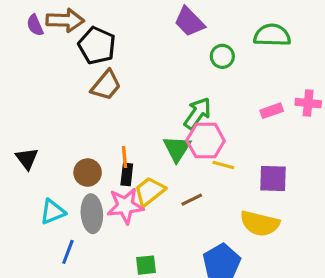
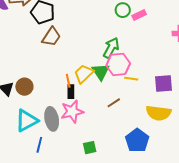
pink rectangle: (272, 111) -> (139, 15), moved
brown circle: (88, 173) -> (24, 87), moved
yellow trapezoid: (150, 191) -> (84, 74), moved
cyan triangle: (53, 212) -> (27, 121), size x1.4

